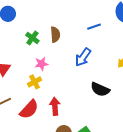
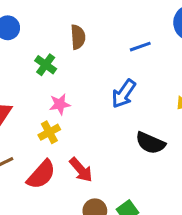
brown semicircle: (55, 35) -> (78, 37), moved
red arrow: (55, 106) -> (81, 170), turned 144

